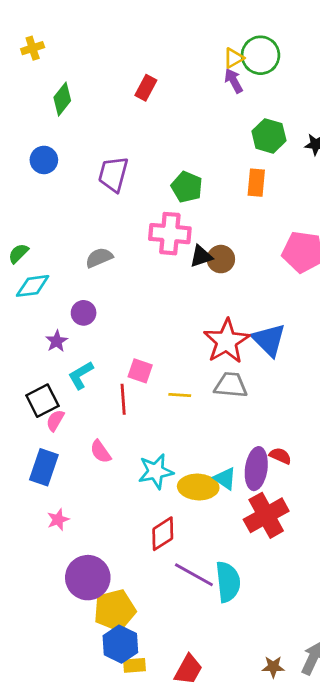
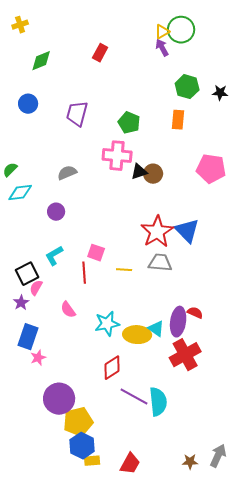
green diamond: (62, 99) -> (41, 61), turned 30
purple star: (57, 341) -> (21, 303), moved
blue rectangle: (44, 467) -> (28, 337), moved

